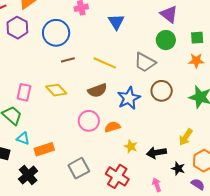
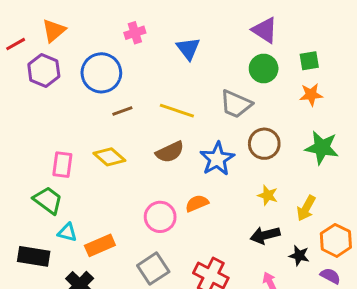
pink circle: (89, 121) -> (160, 217), moved
yellow star: (131, 146) -> (268, 195), moved

